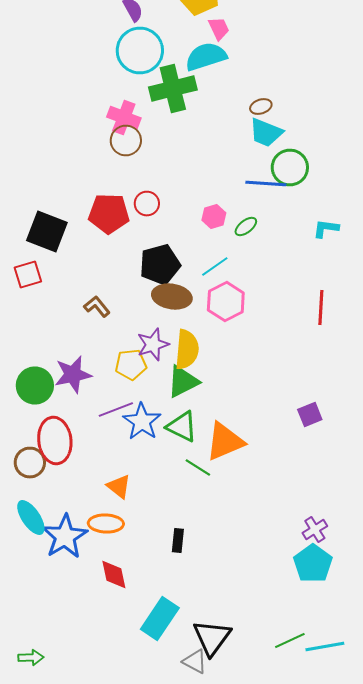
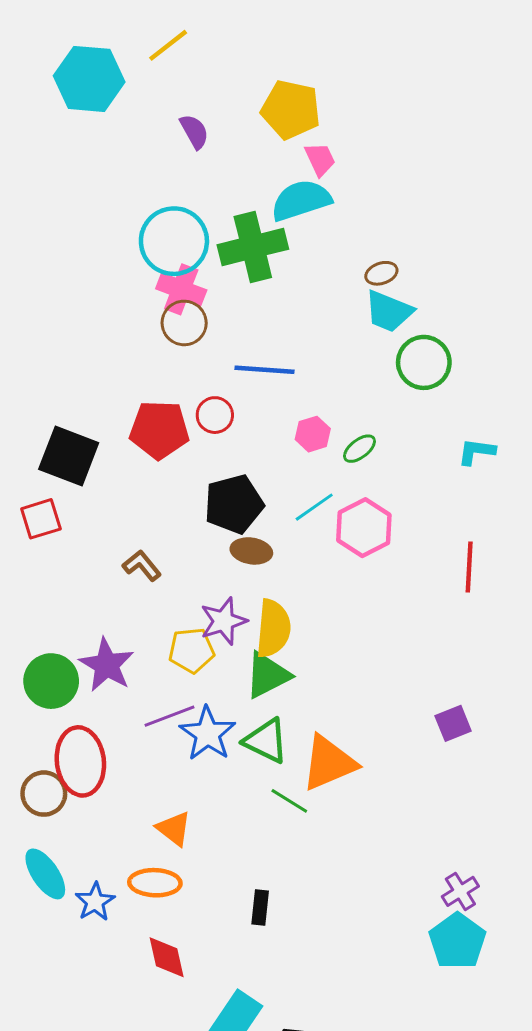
cyan circle: (140, 50) -> (174, 241), moved
blue line: (266, 184) -> (265, 370), moved
brown ellipse: (172, 296) -> (251, 551), size x0.7
pink hexagon: (226, 302) -> (364, 528), moved
purple star: (73, 374) -> (107, 665), turned -30
blue star: (65, 536) -> (95, 902), size x0.6

